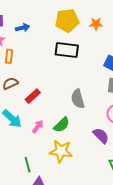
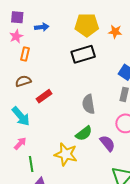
black rectangle: (67, 50) -> (83, 54), turned -30
green semicircle: (62, 125) -> (84, 133), moved
pink arrow: (38, 127) -> (20, 143), moved

